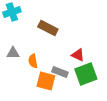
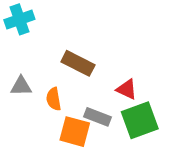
brown rectangle: (48, 28) -> (78, 63), moved

